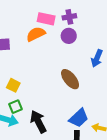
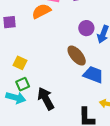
purple circle: (69, 36) -> (86, 28), moved
blue trapezoid: (79, 118) -> (93, 75), moved, turned -115

